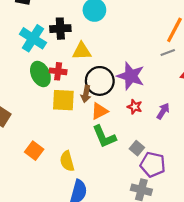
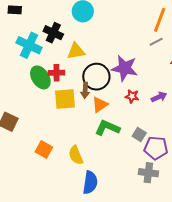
black cross: (60, 29) -> (53, 33), turned 36
purple arrow: (163, 111) -> (159, 97), turned 42
green L-shape: (104, 137) -> (107, 128), turned 145

